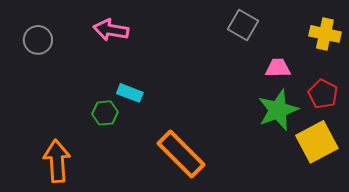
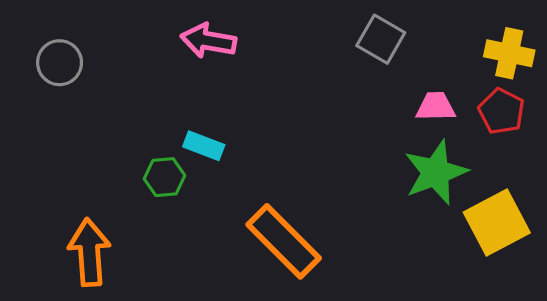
pink arrow: (111, 30) -> (208, 41), moved
red pentagon: (323, 94) -> (501, 111), moved

